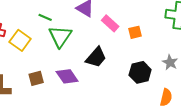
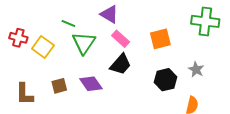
pink rectangle: (110, 23) -> (121, 39), moved
orange square: (135, 32) -> (160, 39), size x1.5

